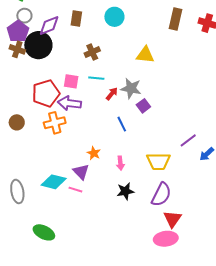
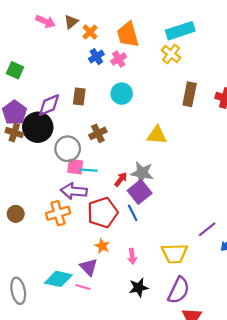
gray circle: (24, 16) -> (68, 149), moved, size x1.5
cyan line: (96, 78) -> (89, 170), moved
red pentagon: (46, 93) -> (103, 213), moved
purple square: (143, 106) -> (140, 192), moved, size x1.5

